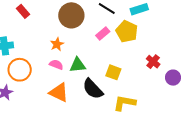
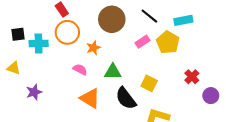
pink semicircle: (56, 65) -> (80, 69), moved
orange circle: (20, 70) -> (67, 32), moved

